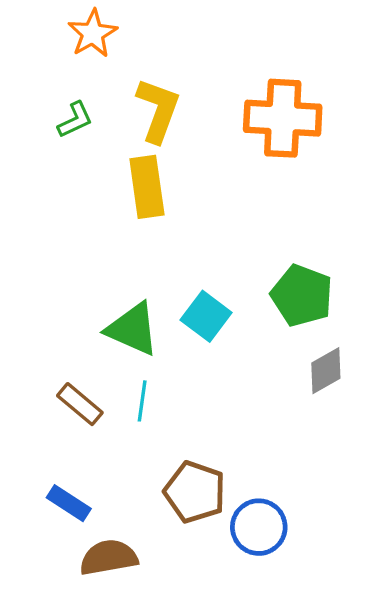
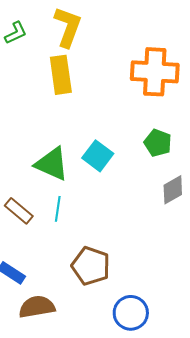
orange cross: (283, 118) -> (155, 72), moved
green pentagon: (302, 296) -> (158, 143), size x0.7
blue circle: (259, 527) -> (131, 313), moved

